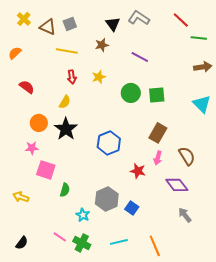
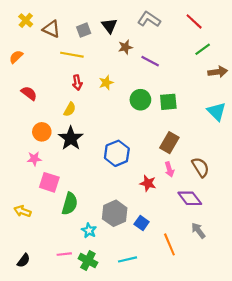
gray square: (70, 24) -> (84, 30), moved
black triangle: (113, 24) -> (109, 26), moved
green line: (199, 38) -> (203, 49), moved, turned -42
brown star: (102, 45) -> (125, 47), moved
pink arrow: (158, 158) -> (169, 169), turned -32
green semicircle: (65, 190) -> (70, 204), size x1.5
pink line: (60, 237) -> (64, 254), turned -40
orange line: (155, 246) -> (169, 244), moved

